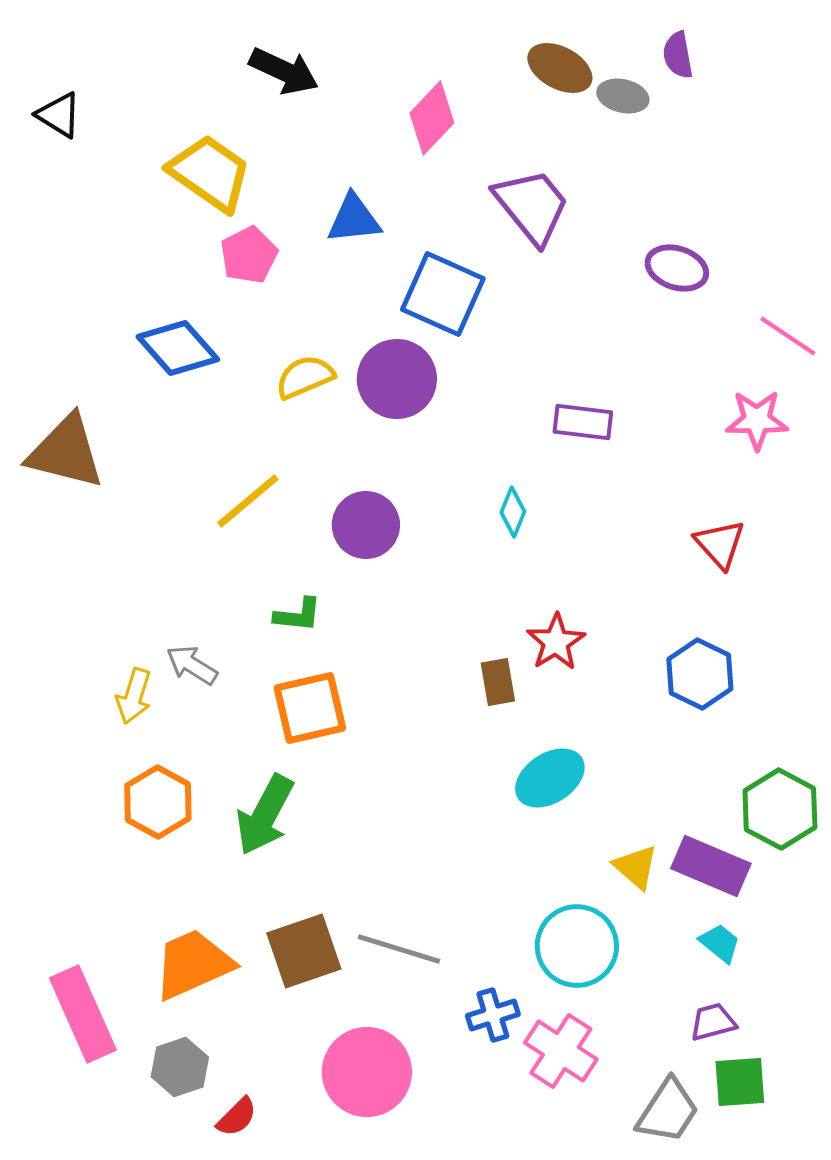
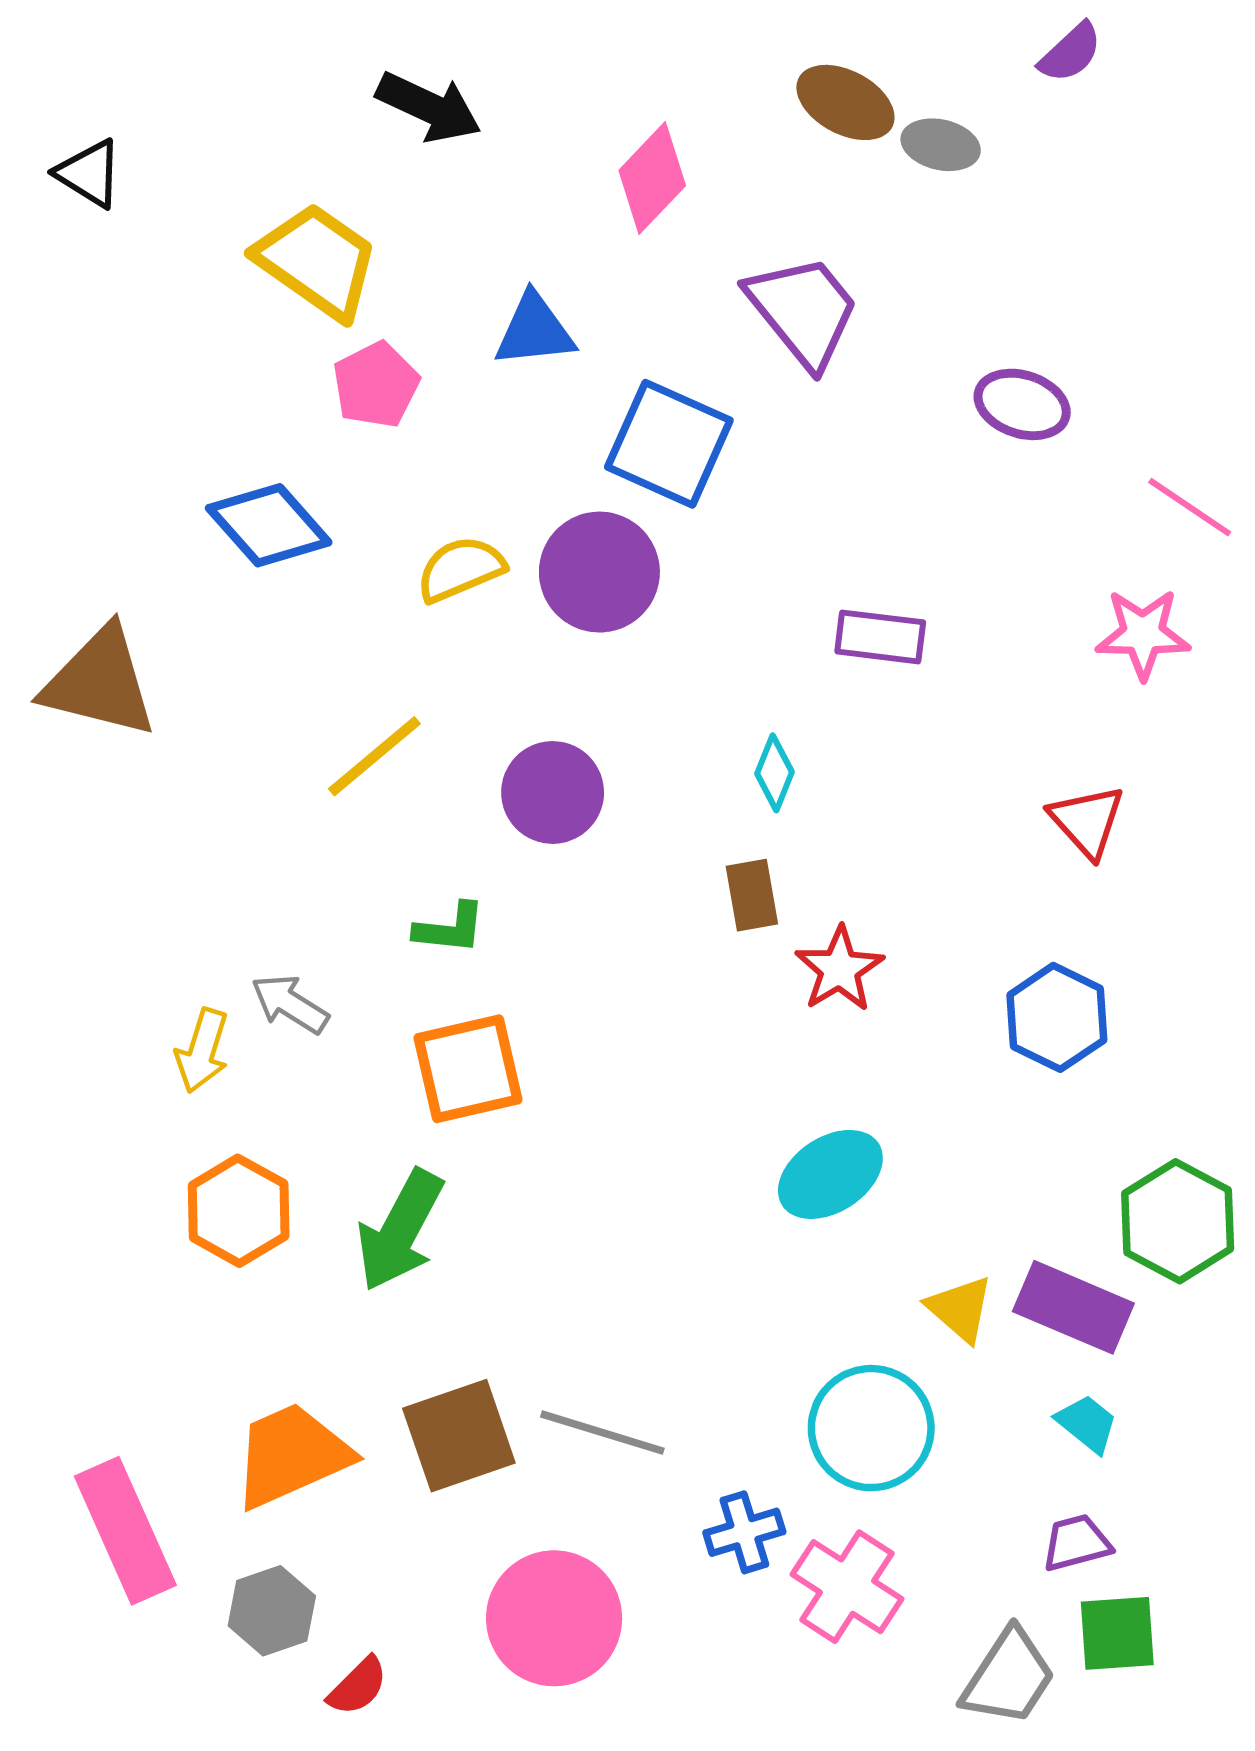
purple semicircle: (678, 55) -> (1070, 53), moved, turned -123
brown rectangle: (498, 682) -> (752, 895), moved

